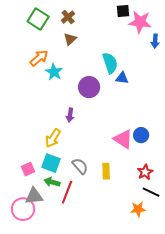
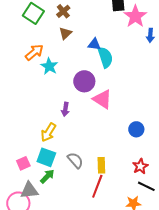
pink star: (140, 22) -> (135, 16), turned 30
blue triangle: (122, 78) -> (94, 44), moved
pink triangle: (123, 139) -> (102, 99), moved
green arrow: (52, 182) -> (47, 176), turned 119
red line: (67, 192) -> (97, 186), moved

